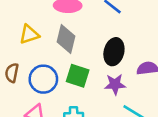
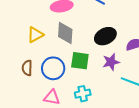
black ellipse: (114, 52) -> (105, 36), turned 60

